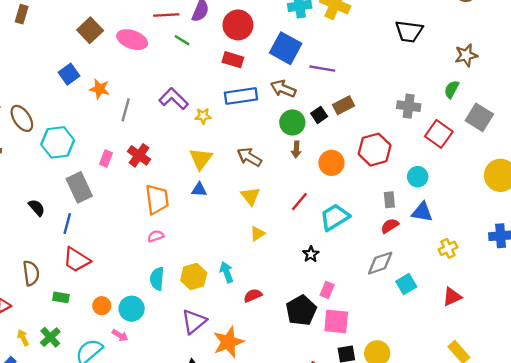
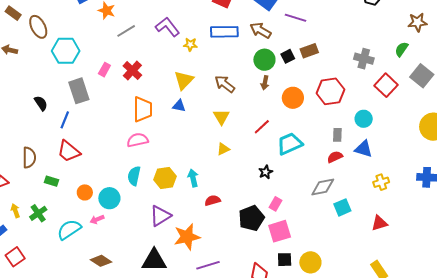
gray line: (126, 110) -> (126, 31), turned 36
pink semicircle: (156, 236) -> (138, 140), size x1.5
pink square: (336, 321) -> (280, 231), turned -30
pink arrow: (120, 335) -> (97, 219), turned 120

